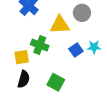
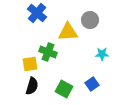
blue square: (76, 50) -> (92, 84), moved

